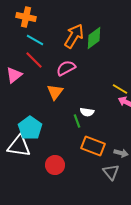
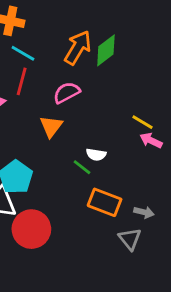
red line: (34, 60) -> (22, 81), turned 60
green line: (77, 121) -> (82, 167), turned -32
red circle: (55, 165) -> (31, 229), moved, size x1.4

